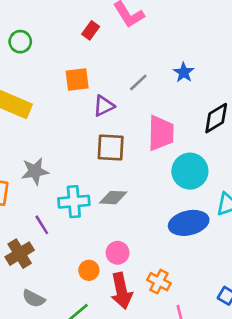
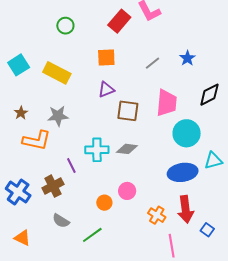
red rectangle: (91, 30) -> (119, 21), size x1.6
purple triangle: (104, 106) -> (106, 90), moved
gray star: (35, 171) -> (58, 116), moved
red arrow: (121, 291) -> (186, 209), moved

